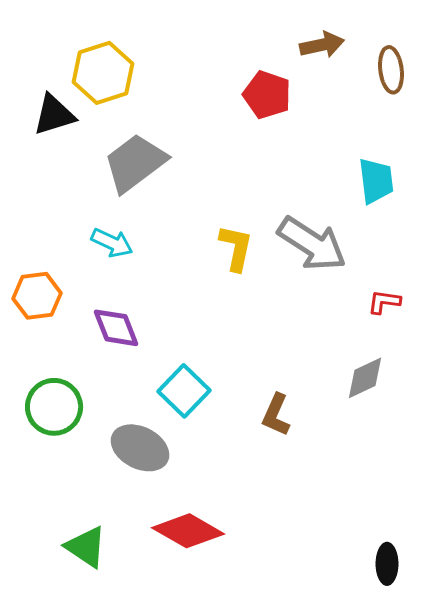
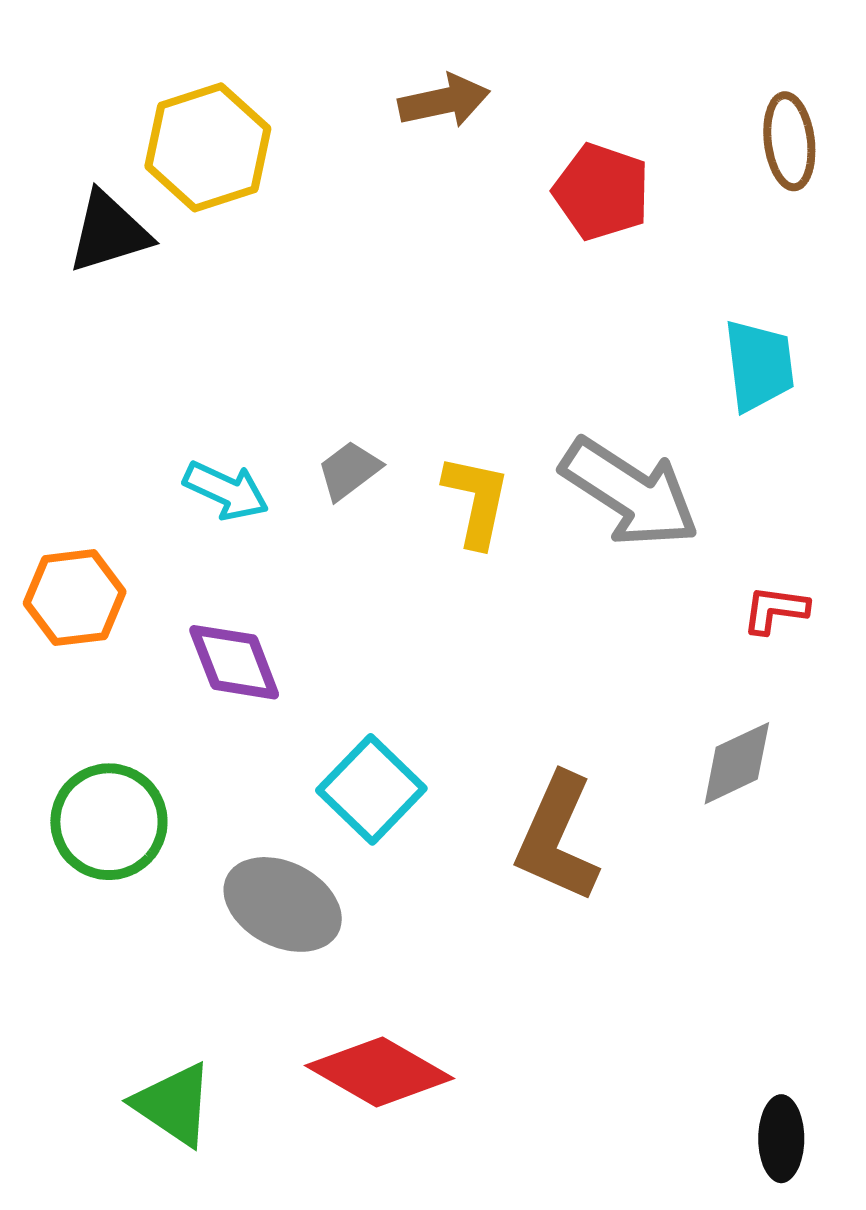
brown arrow: (322, 45) -> (444, 101), moved
red pentagon: (267, 95) -> (602, 192), moved
gray trapezoid: (135, 163) -> (349, 470), moved, size x0.5
brown L-shape: (276, 415) -> (557, 838), size x1.5

